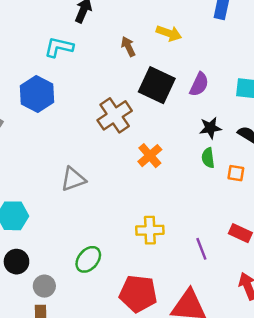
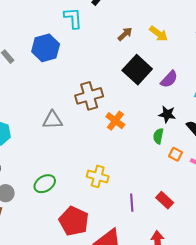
cyan L-shape: (59, 47) -> (73, 18), turned 55
brown arrow: (128, 47) -> (125, 34), turned 56
brown cross: (115, 115) -> (89, 96), moved
orange cross: (150, 156) -> (115, 121), turned -30

